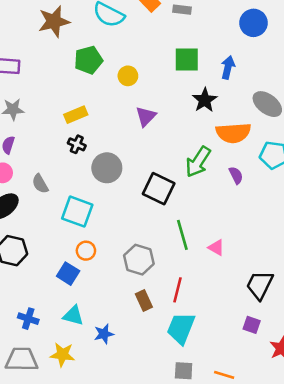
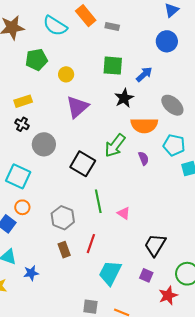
blue arrow: (228, 67) -> (144, 74), turned 30
purple triangle: (146, 116) -> (77, 107), size x1.4
cyan trapezoid: (181, 328) -> (110, 273), moved

